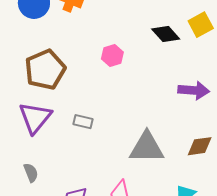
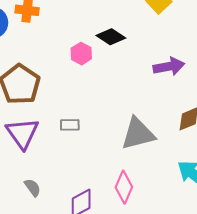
black diamond: (166, 34) -> (111, 37), moved

